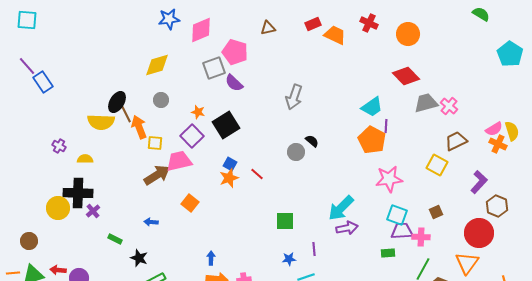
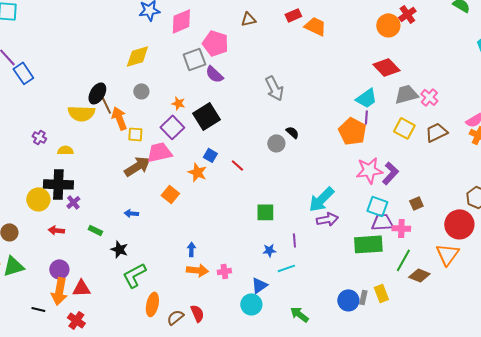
red cross: (369, 23) -> (407, 14), moved, turned 30
gray arrow: (294, 97) -> (274, 88), turned -45
cyan trapezoid: (372, 107) -> (366, 98), moved
yellow square: (437, 165) -> (404, 128), moved
orange star: (229, 178) -> (197, 172), moved, turned -30
purple L-shape: (479, 182) -> (390, 173), moved
green rectangle: (388, 253) -> (368, 244), size x2.0
red arrow: (58, 270) -> (56, 230), moved

